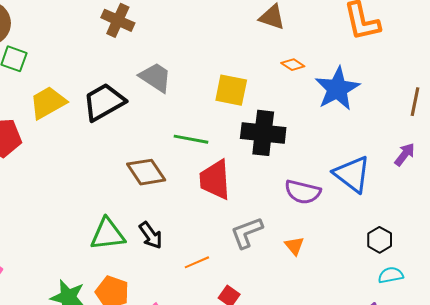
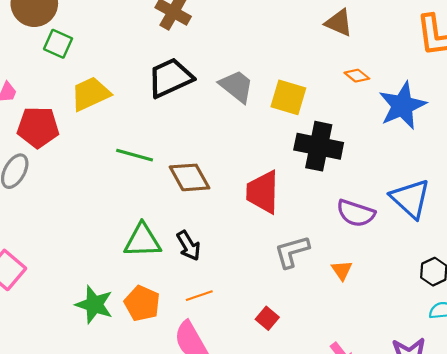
gray trapezoid: (155, 77) -> (236, 86), moved
black trapezoid: (104, 102) -> (170, 78), moved
green line: (191, 139) -> (135, 155), moved
orange line: (197, 262) -> (199, 296), moved

